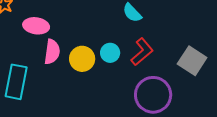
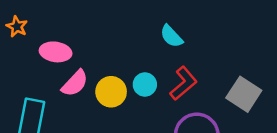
pink semicircle: (52, 52) -> (75, 83), turned 35

